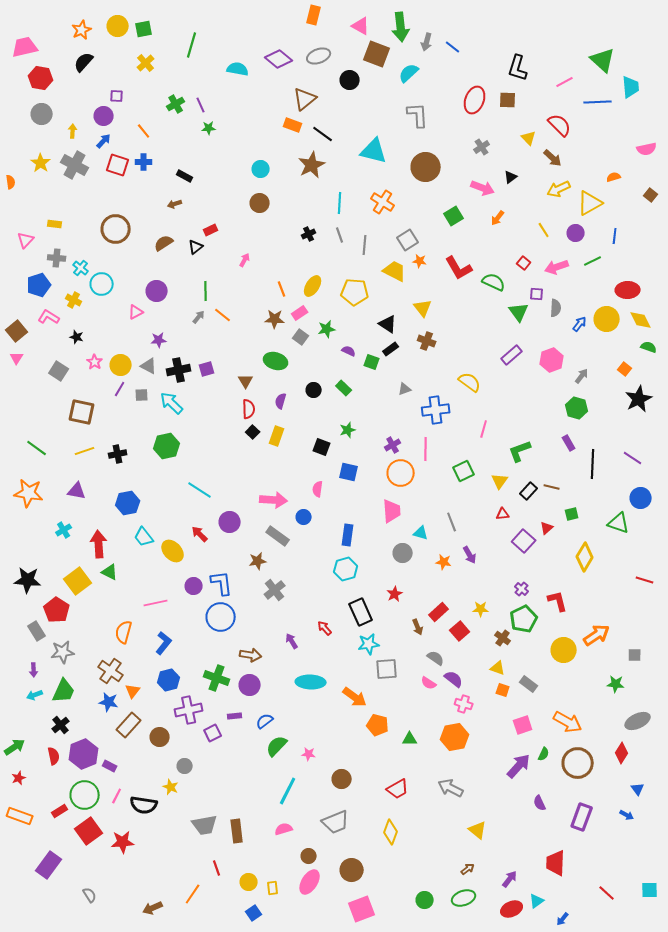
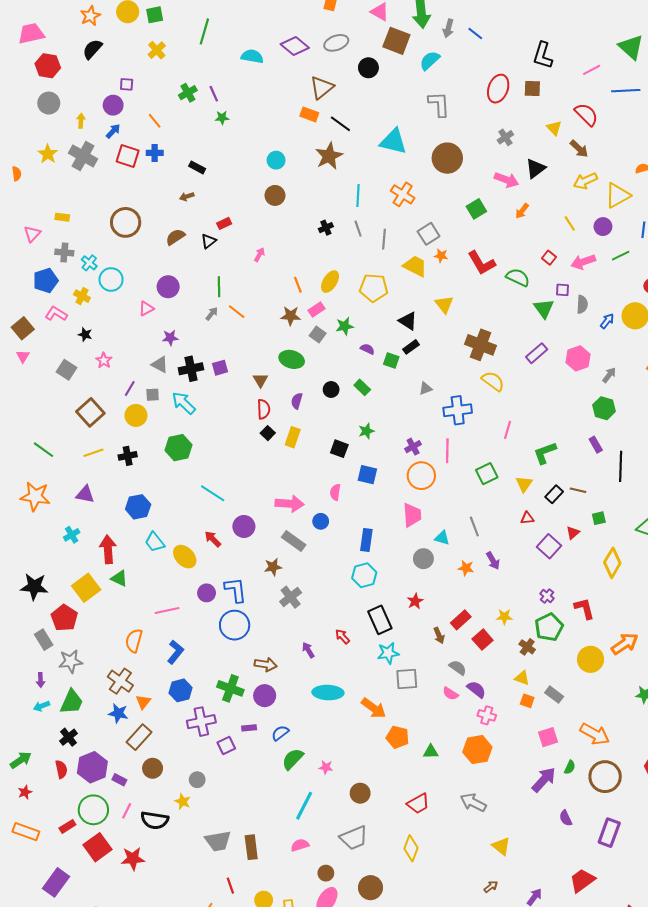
black triangle: (511, 177) -> (536, 168), size x1.5
brown cross: (427, 341) -> (481, 345), moved, size x1.6
yellow circle: (121, 365) -> (136, 415), moved
brown square: (82, 412) -> (90, 412), turned 36
brown circle: (160, 737) -> (153, 768), moved
red trapezoid: (556, 863) -> (582, 880), turned 52

